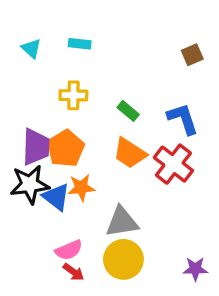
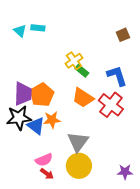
cyan rectangle: (80, 44) -> (38, 28), moved
yellow cross: (73, 95) -> (74, 61), moved, turned -36
gray triangle: (122, 222) -> (78, 142), turned -45

